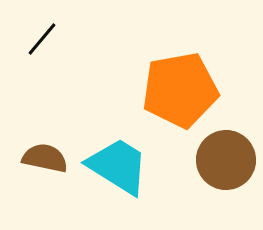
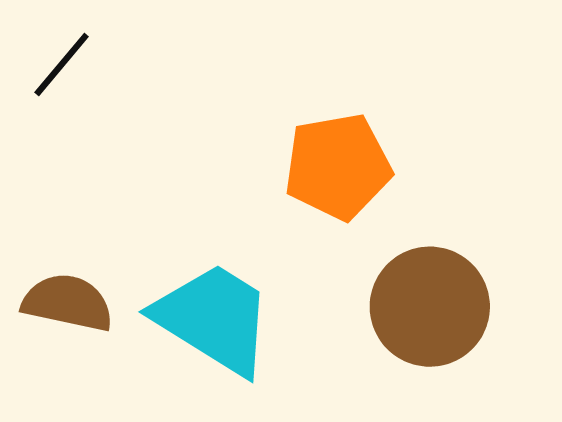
orange pentagon: (180, 90) -> (338, 167), size x0.7

